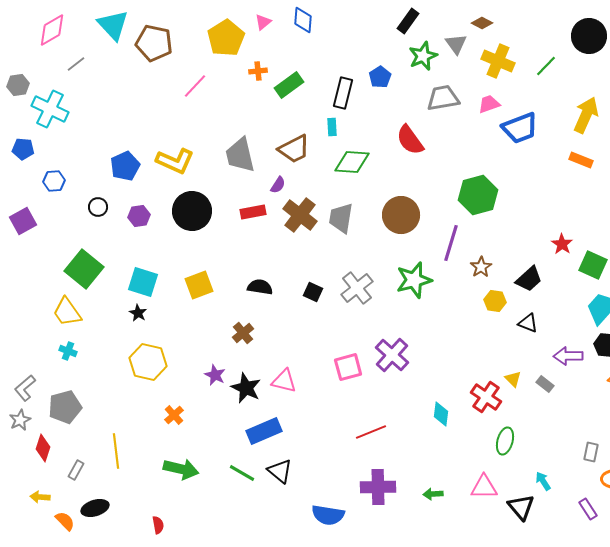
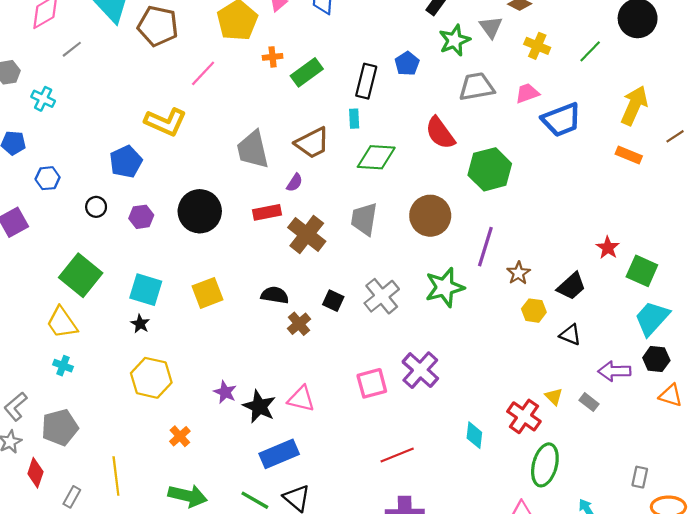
yellow cross: (498, 61) -> (537, 46), size x0.7
cyan cross: (50, 109) -> (43, 99), size x0.6
yellow L-shape: (175, 161) -> (166, 122), moved
green hexagon: (478, 195) -> (490, 169), moved
brown cross: (300, 215) -> (307, 234), moved
brown cross: (243, 333) -> (299, 324), moved
green ellipse: (505, 441) -> (545, 465), size x1.4

